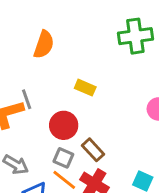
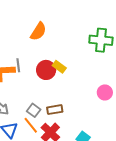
red circle: (64, 125) -> (46, 70), moved
brown rectangle: (93, 150) -> (55, 110), turned -70

